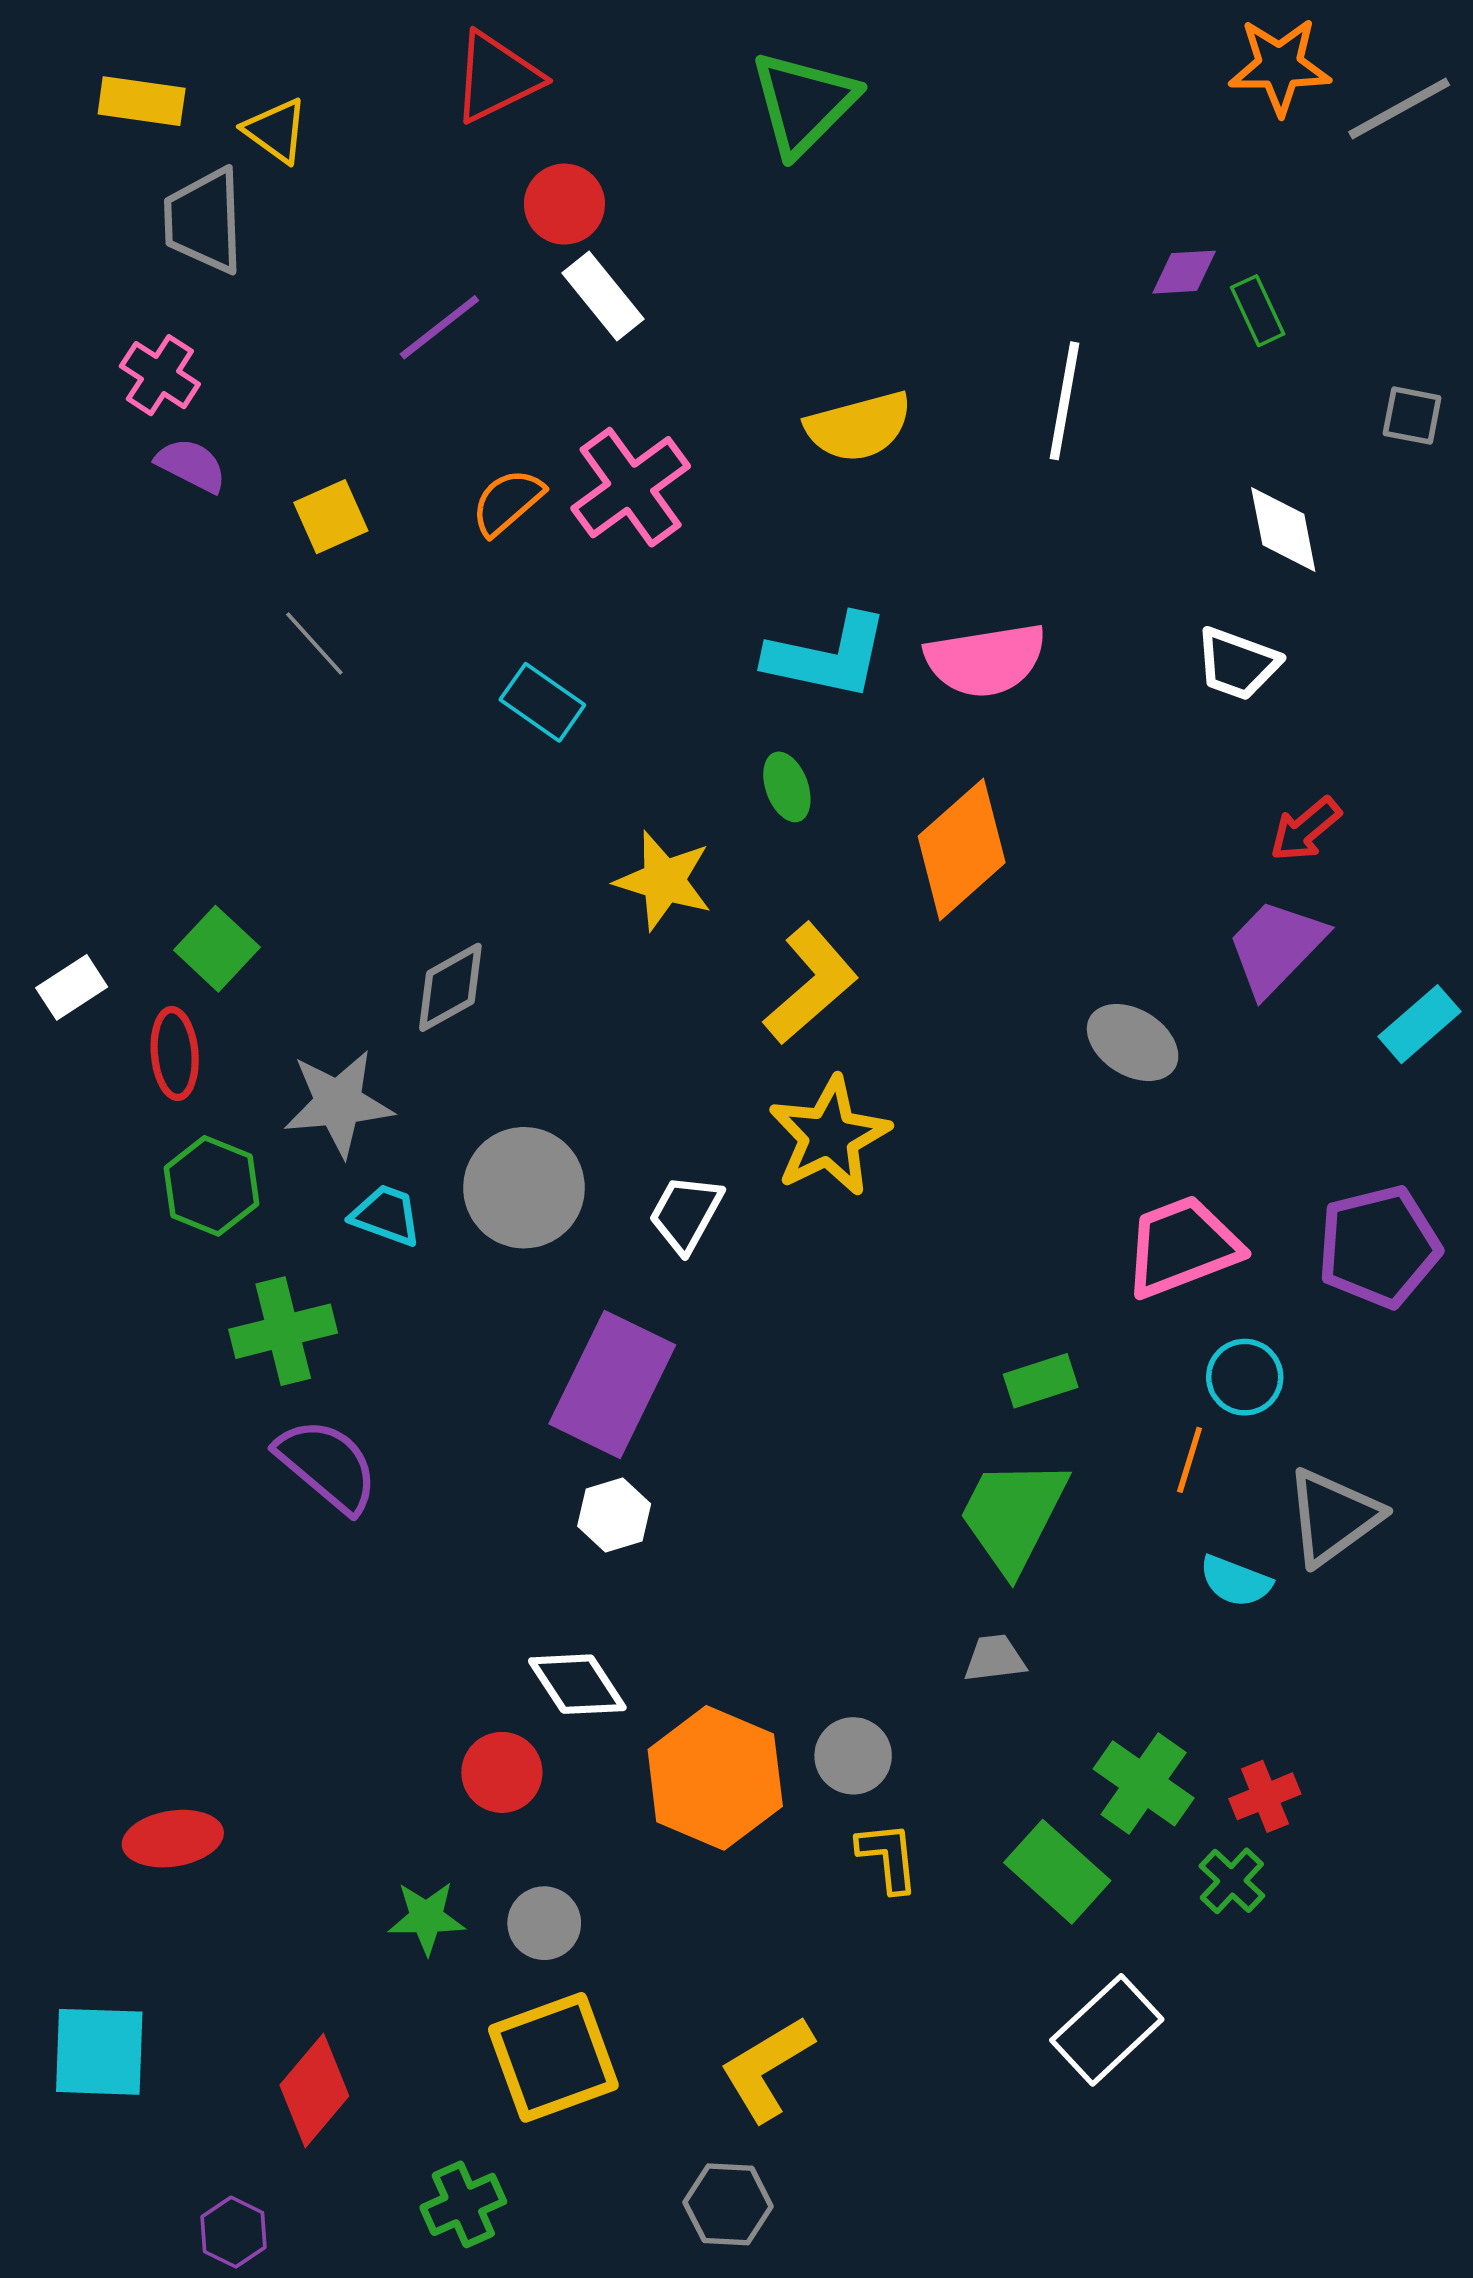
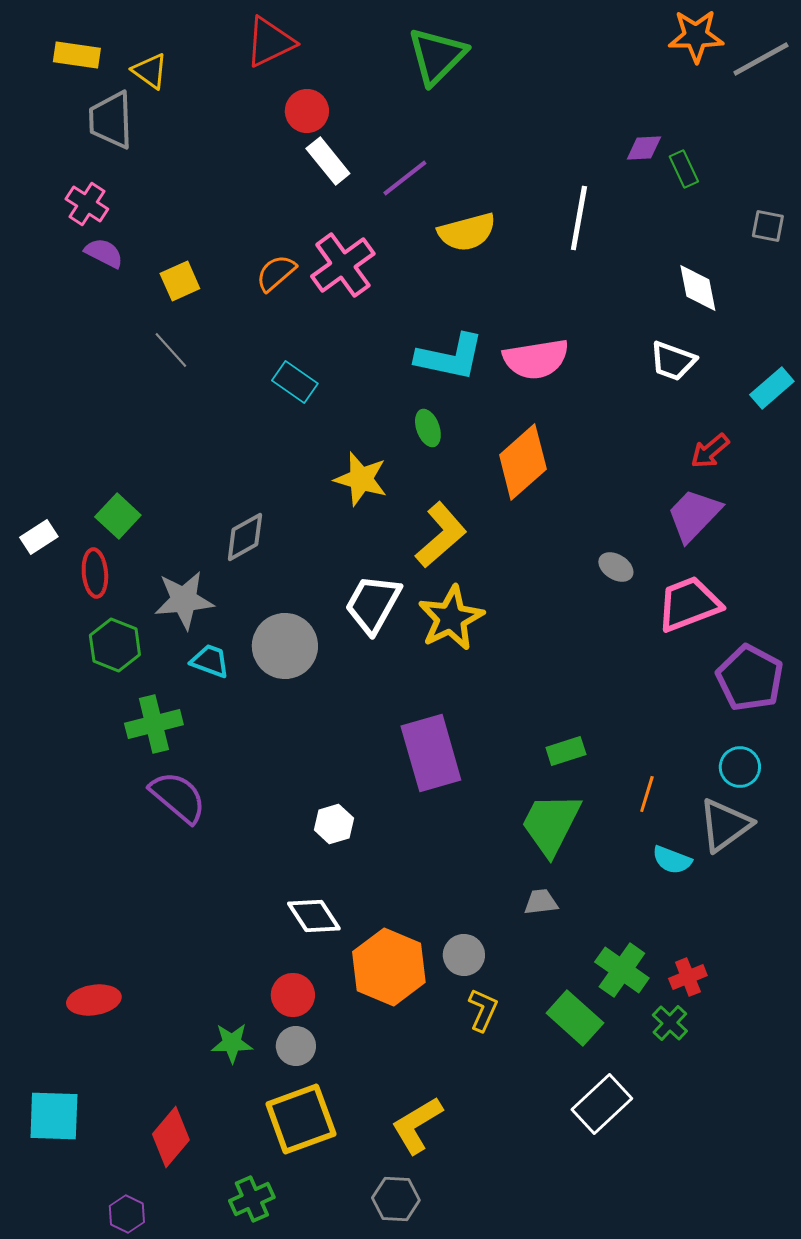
purple line: (439, 327) -> (405, 178), moved
cyan rectangle: (1419, 1024) -> (772, 388), moved
gray ellipse: (1133, 1042) -> (616, 567), size x0.7
white trapezoid: (686, 1213) -> (373, 604), moved, size x1.4
pink trapezoid: (1182, 1247) -> (689, 604), moved
purple pentagon: (1379, 1247) -> (750, 678), turned -30
cyan circle: (1245, 1377) -> (740, 767), moved
purple rectangle: (612, 1384) -> (431, 753), moved, turned -42
red circle: (502, 1772) -> (293, 995), moved
yellow L-shape: (888, 1857) -> (483, 1010), turned 30

